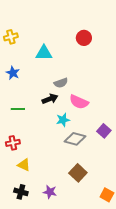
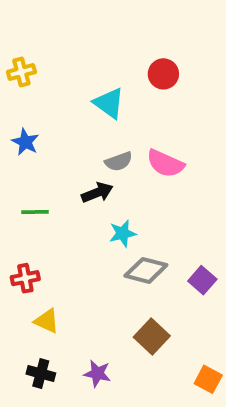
cyan triangle: (44, 53) -> (109, 103), moved, turned 36
pink semicircle: (79, 102) -> (165, 163), moved
purple square: (104, 131) -> (202, 280), moved

